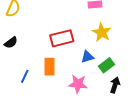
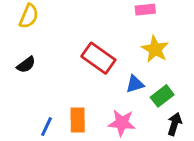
red rectangle: (62, 38) -> (98, 58), turned 50
orange rectangle: (50, 67) -> (78, 120), moved
blue line: (25, 76) -> (47, 127), moved

